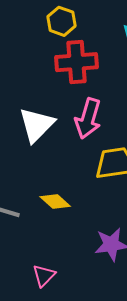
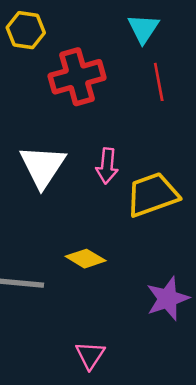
yellow hexagon: (61, 21) -> (26, 30), moved
pink arrow: (88, 118) -> (107, 166), moved, size x0.7

